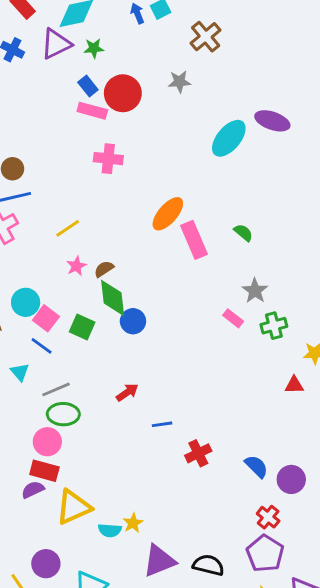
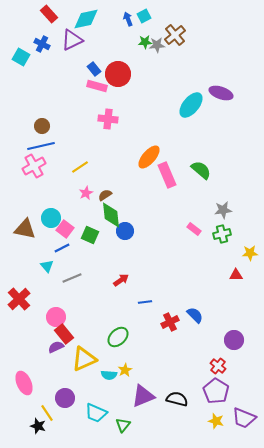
green star: (94, 48) -> (145, 42), moved
gray star: (179, 82) -> (157, 45), moved
green semicircle: (243, 233) -> (201, 170), size x1.5
gray star: (255, 291) -> (223, 210), moved, turned 30
blue line: (42, 346) -> (62, 248), turned -63
green ellipse: (63, 414) -> (118, 337), moved, turned -45
pink circle: (47, 442) -> (56, 317), moved
blue semicircle: (256, 466) -> (195, 315), moved
red rectangle: (44, 471) -> (64, 334), turned 36

